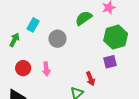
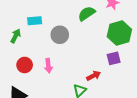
cyan rectangle: (33, 25) -> (35, 21), turned 56
red arrow: (90, 79) -> (94, 76), turned -96

